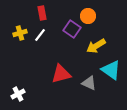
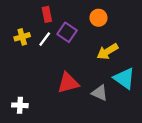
purple square: (72, 29) -> (67, 32), moved
white cross: (18, 94) -> (20, 105), turned 32

